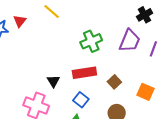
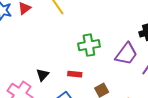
red rectangle: (84, 73) -> (75, 74), size x0.6

